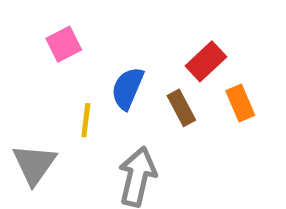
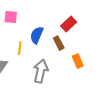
pink square: (64, 44) -> (11, 17), turned 32
orange rectangle: (240, 103) -> (78, 61), moved

